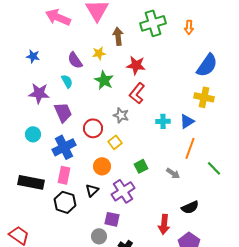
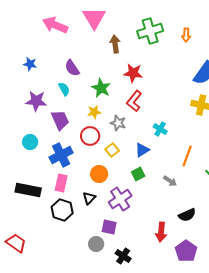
yellow star: (99, 53) -> (94, 112), moved
cyan cross: (163, 121) -> (160, 129), turned 32
blue triangle: (187, 121) -> (142, 150), moved

